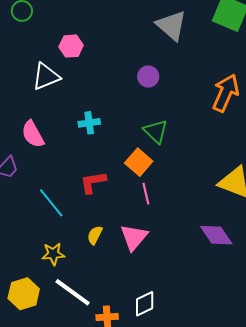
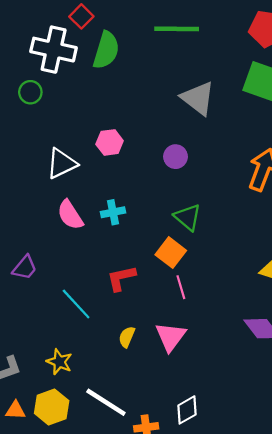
pink hexagon: (71, 46) -> (110, 142), moved
pink semicircle: (33, 134) -> (70, 215), moved
yellow star: (53, 254) -> (59, 362), moved, turned 30

